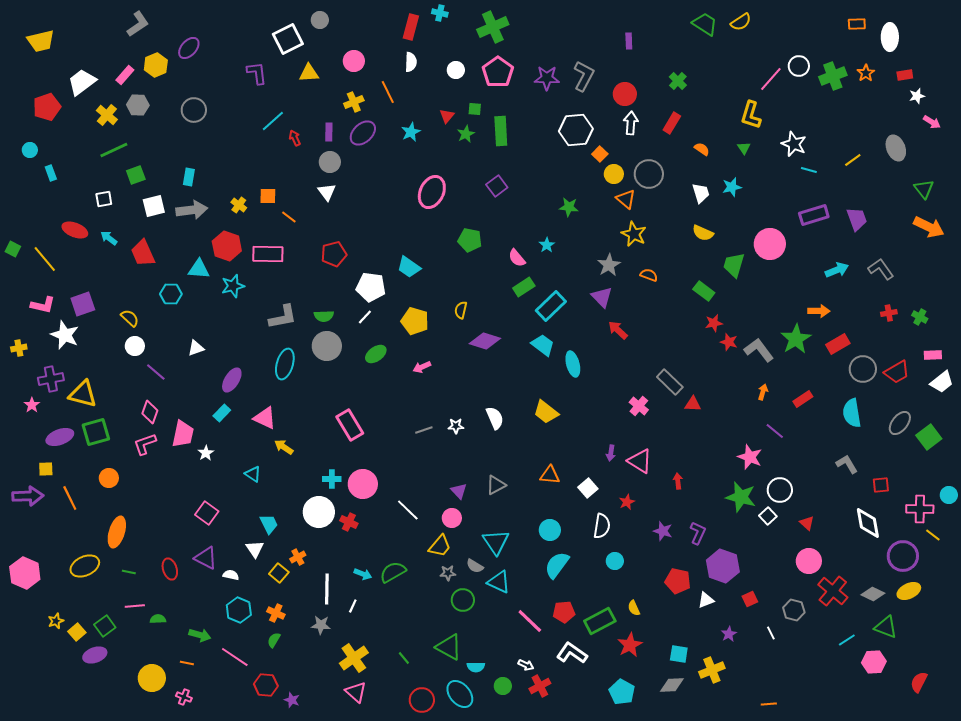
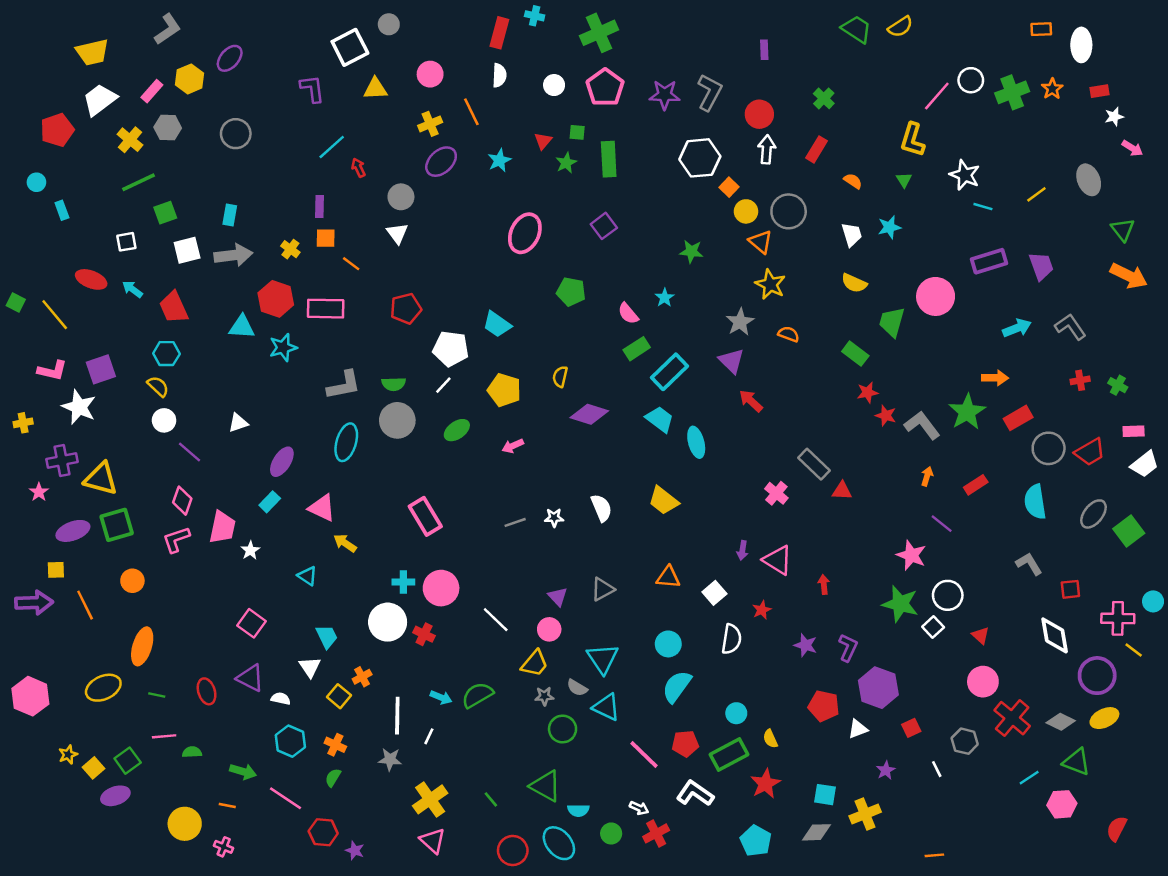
yellow trapezoid: (41, 41) -> (92, 52), moved
purple rectangle: (329, 132) -> (320, 207), moved
cyan hexagon: (171, 294) -> (166, 354), moved
cyan circle: (615, 561) -> (736, 713), moved

